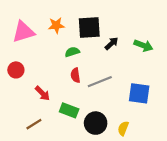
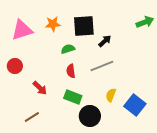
green arrow: (143, 46) -> (145, 22), moved, turned -42
gray line: (100, 82) -> (102, 66), moved
blue square: (139, 93) -> (135, 105), moved, turned 30
green rectangle: (69, 110) -> (73, 97), moved
yellow semicircle: (123, 128) -> (111, 95), moved

